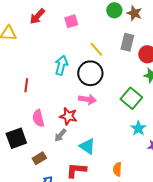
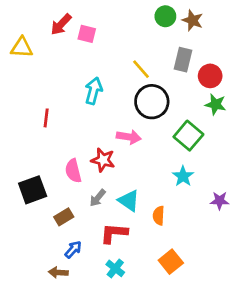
pink square: (71, 21) -> (87, 34), moved, turned 32
black circle: (90, 73) -> (152, 102), moved
pink semicircle: (38, 118) -> (73, 171), moved
cyan star: (138, 128) -> (183, 176), moved
gray arrow: (60, 135) -> (98, 198), moved
orange semicircle: (117, 169) -> (159, 216), moved

